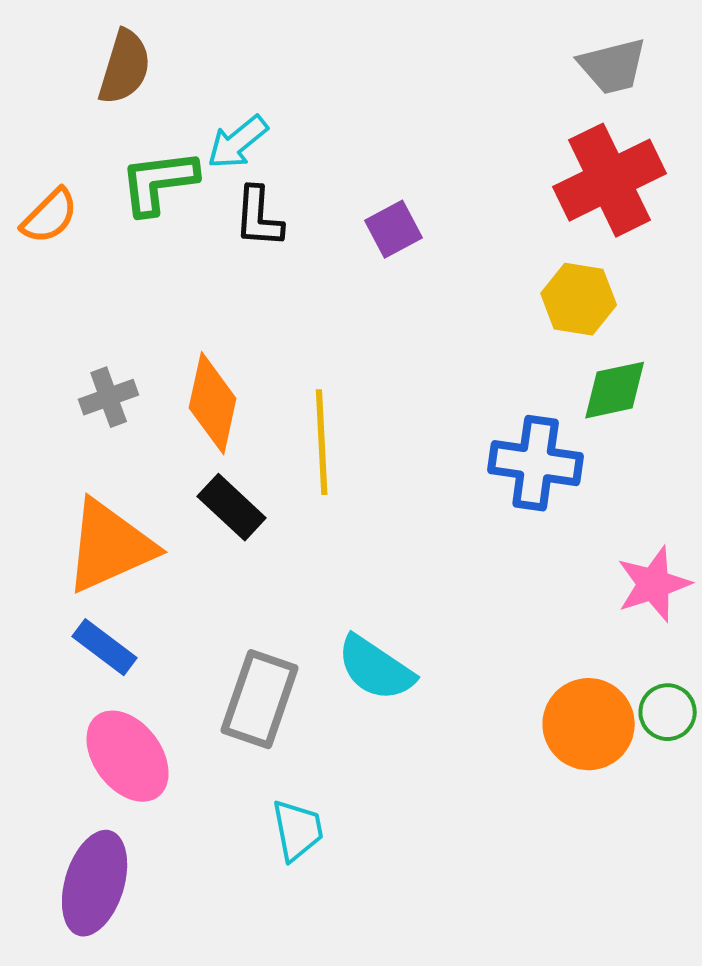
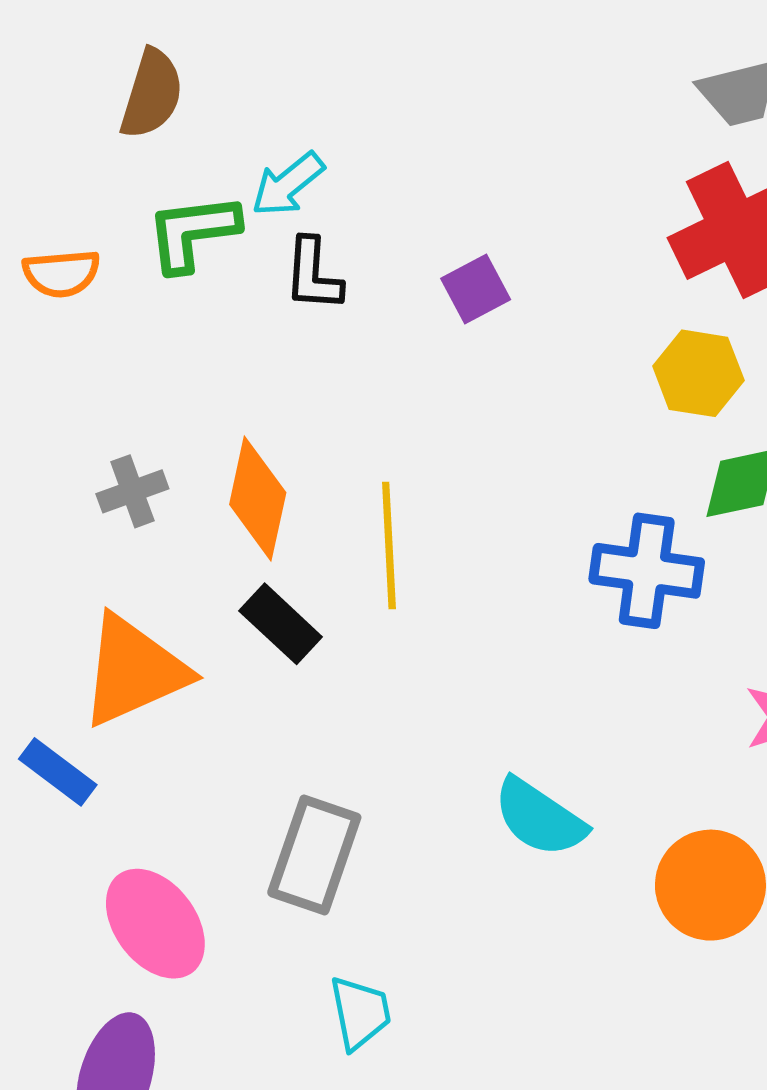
orange semicircle: (50, 216) -> (61, 273), turned 40
blue rectangle: (105, 647) -> (58, 772), moved
cyan semicircle: (376, 668) -> (539, 818), moved

